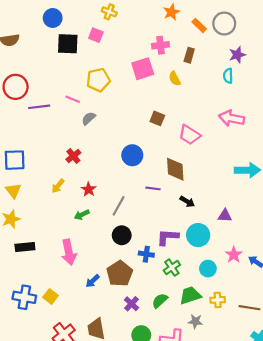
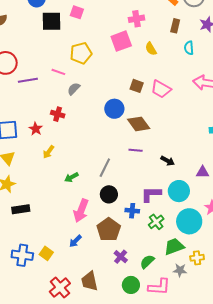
brown rectangle: (189, 55) -> (175, 26), moved
cyan semicircle: (228, 76) -> (189, 48), moved
pink trapezoid: (190, 135) -> (161, 89), moved
blue circle: (132, 155) -> (114, 109), moved
red cross: (73, 156) -> (58, 114), moved, turned -32
brown diamond: (175, 169) -> (139, 124), moved, turned -30
red star: (89, 189) -> (36, 129), moved
pink arrow: (69, 252) -> (81, 211), moved, turned 35
cyan circle: (208, 269) -> (189, 221), size x1.6
blue arrow: (93, 281) -> (75, 241), moved
yellow cross: (218, 300) -> (197, 258), moved
green semicircle: (160, 301) -> (147, 262), moved

